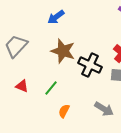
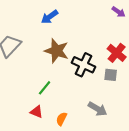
red triangle: (22, 86) -> (37, 112), moved
orange semicircle: (64, 111) -> (62, 119), moved

